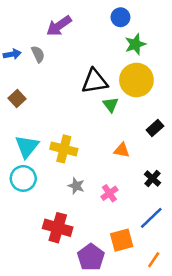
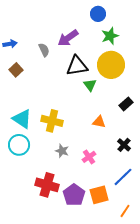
purple arrow: (59, 26) -> (68, 38), moved
gray semicircle: (38, 54) -> (44, 50), moved
brown square: (17, 98) -> (16, 70), moved
cyan triangle: (27, 146) -> (22, 119), turned -35
purple pentagon: (91, 257) -> (74, 195), moved

